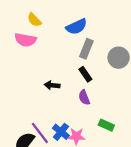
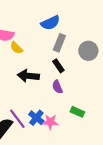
yellow semicircle: (34, 20) -> (16, 48), moved
black arrow: (52, 85) -> (28, 76), size x1.5

